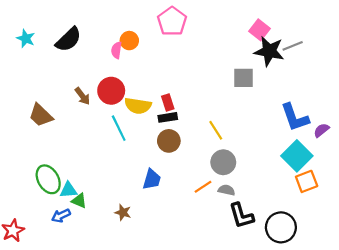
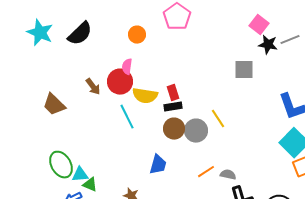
cyan star: (26, 38) -> (40, 33), size x1.5
pink semicircle: (117, 50) -> (127, 67), moved
black star: (269, 51) -> (268, 45), size x0.7
gray circle: (223, 162) -> (196, 131), moved

